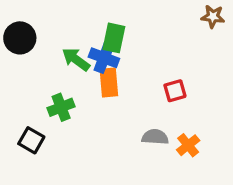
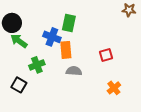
blue cross: (104, 58) -> (52, 37), moved
green arrow: (76, 59) -> (19, 41), moved
gray semicircle: (155, 137) -> (74, 71), moved

